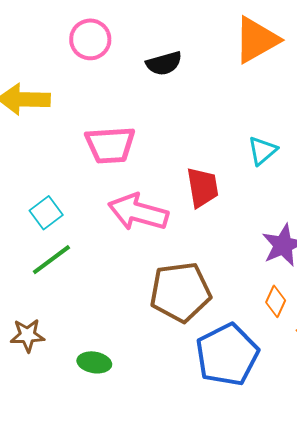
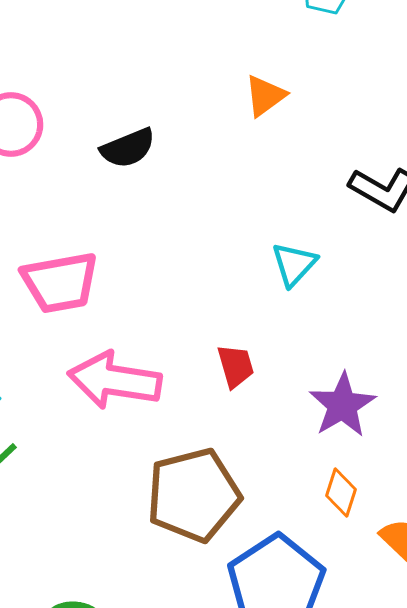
orange triangle: (256, 40) -> (265, 96), size x0.6
red trapezoid: (202, 187) -> (236, 366), moved, size x0.7

